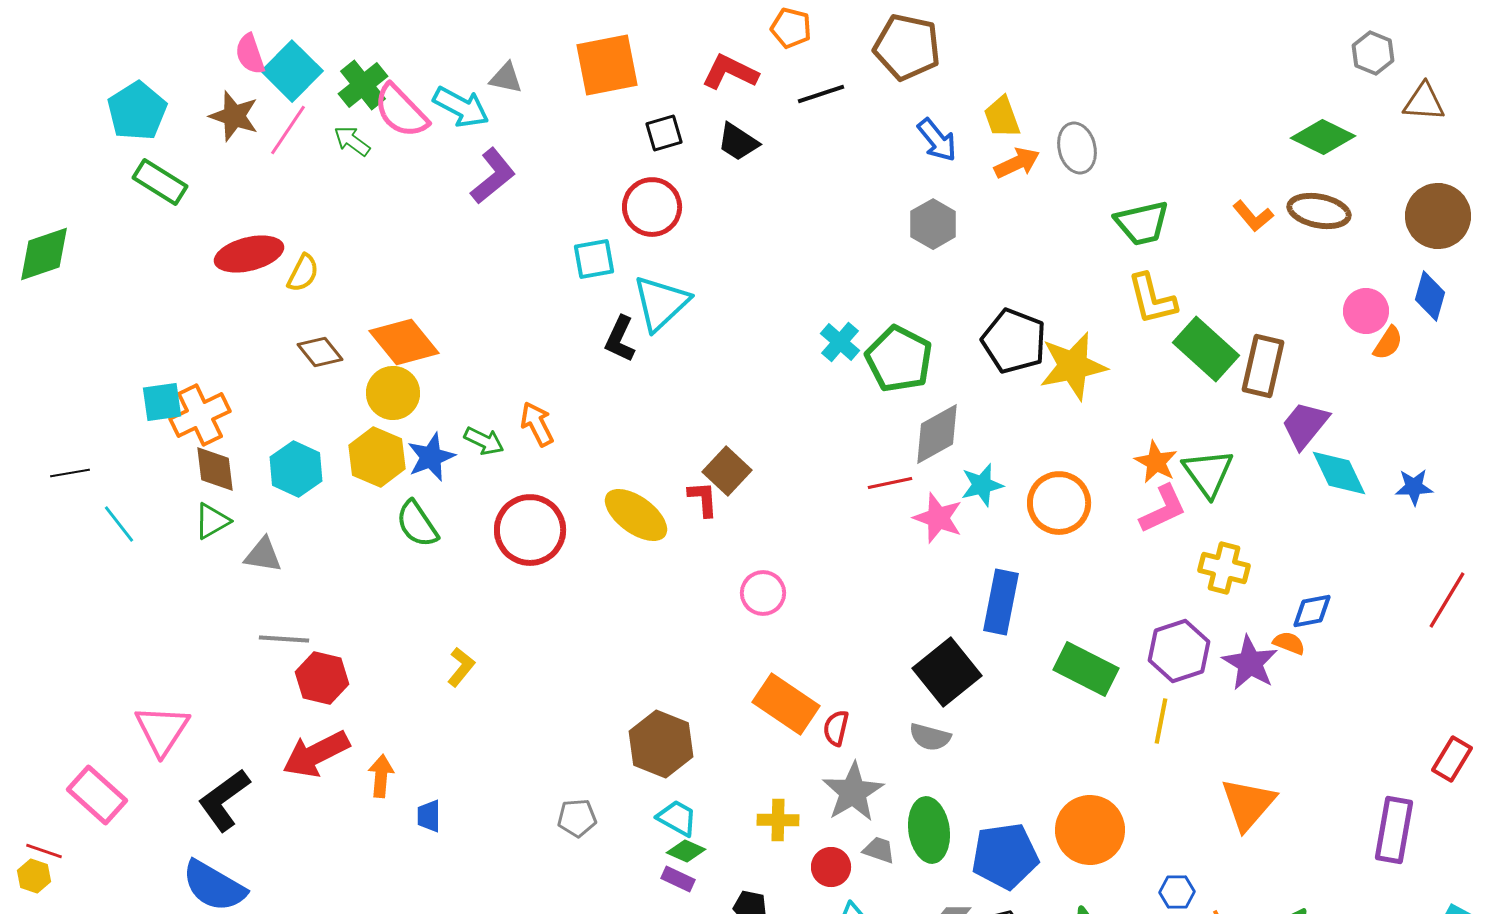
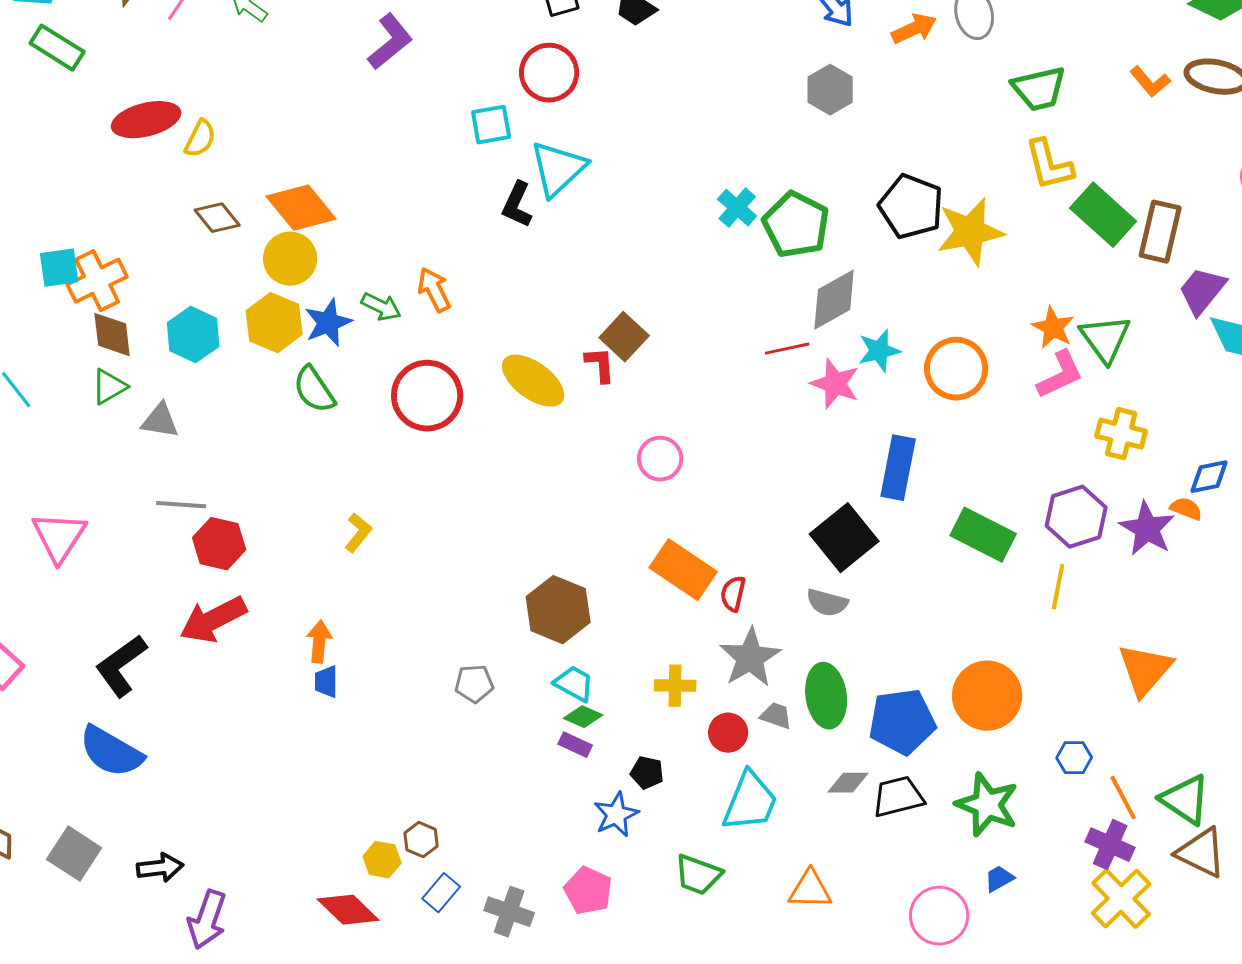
pink triangle: (162, 730) -> (59, 537), moved
orange arrow: (381, 776) -> (319, 642), moved

